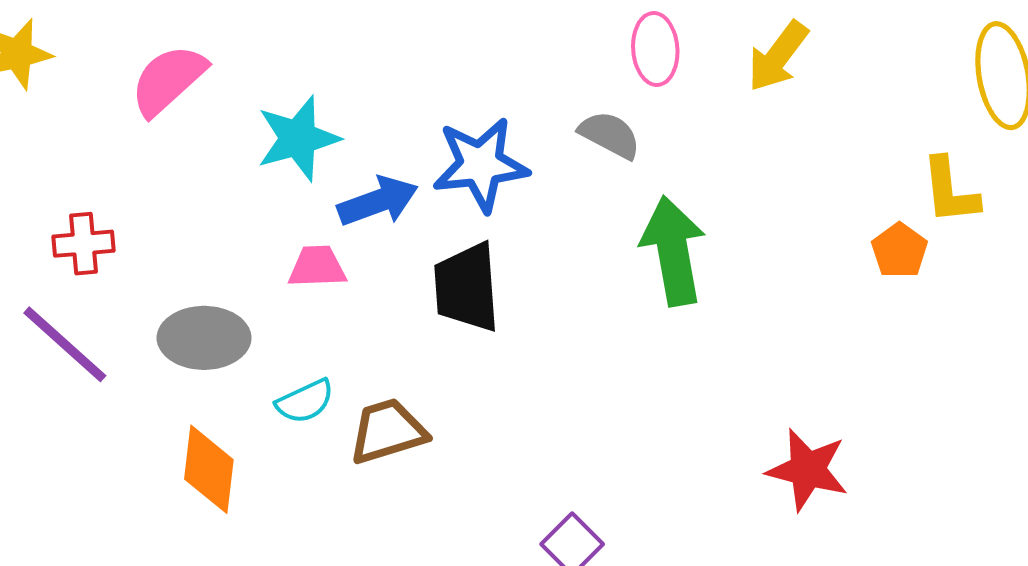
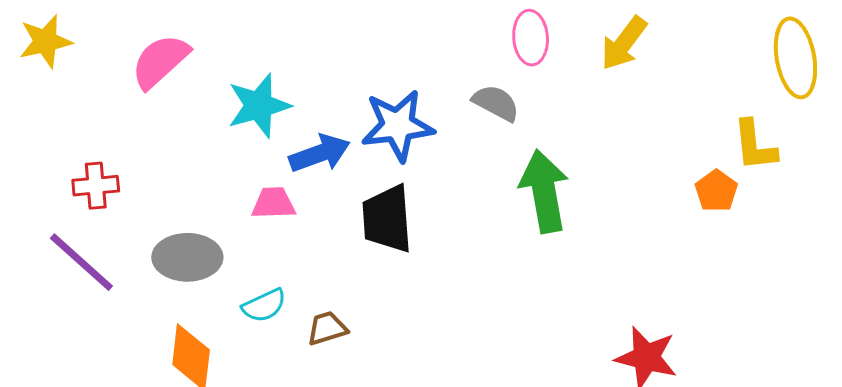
brown trapezoid: (388, 431) -> (327, 328), size x0.7

